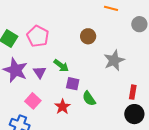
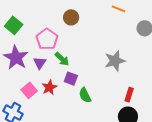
pink pentagon: (38, 36) -> (47, 39), moved
brown circle: (88, 36) -> (71, 17), moved
red star: (62, 107) -> (49, 87), moved

